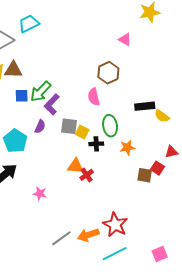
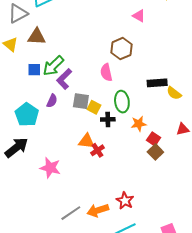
brown triangle: (13, 70) -> (37, 37), moved
red square: (158, 168) -> (154, 139), moved
brown square: (145, 175) -> (155, 152), turned 35
pink star: (40, 194) -> (50, 168), size x1.5
red star: (115, 225) -> (125, 201), size x0.7

